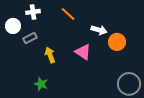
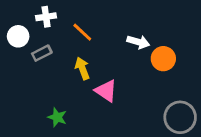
orange line: (68, 14) -> (82, 32), moved
pink triangle: (83, 52) -> (106, 91), moved
yellow arrow: (50, 55) -> (82, 68), moved

